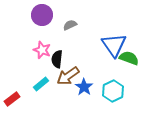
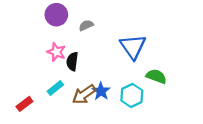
green semicircle: (129, 58) -> (156, 76), moved
brown arrow: (68, 76) -> (84, 94), moved

